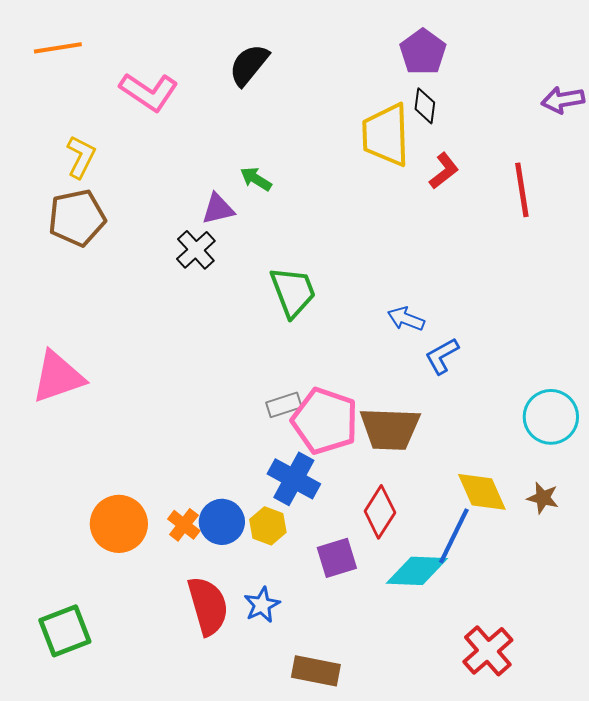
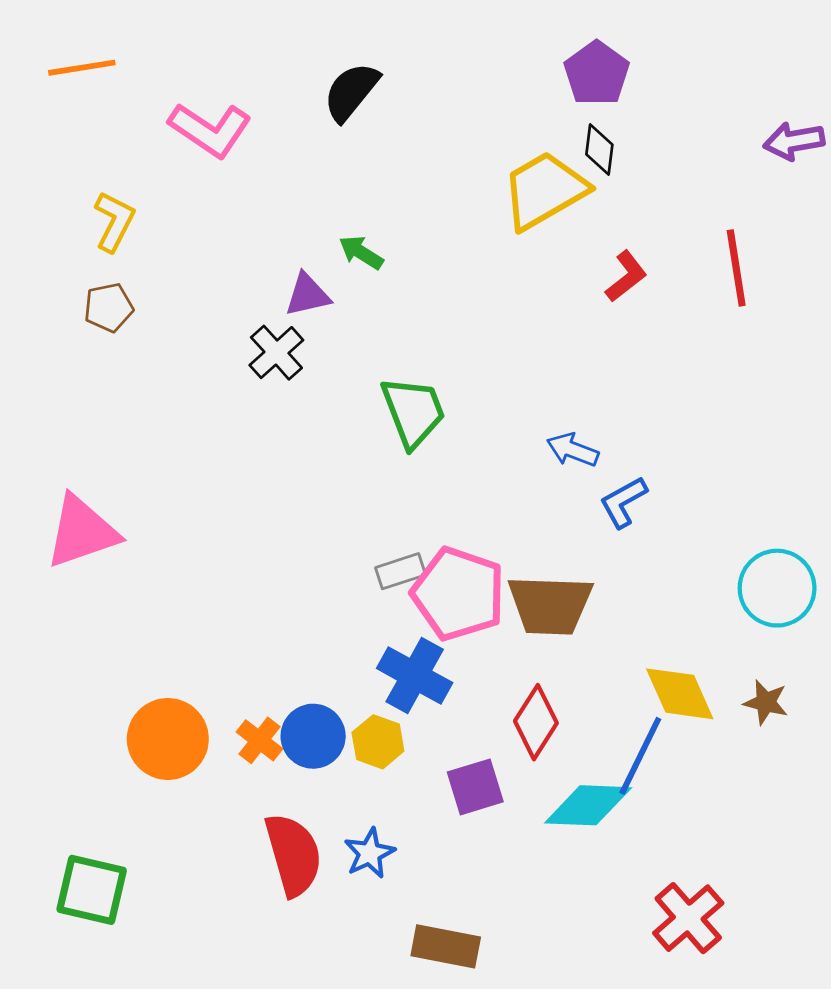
yellow trapezoid: (386, 135) -> (544, 190), turned 62
red L-shape: (444, 171) -> (626, 276), moved
brown pentagon: (77, 218) -> (109, 307), size x0.6
green square: (65, 631) -> (92, 890), turned 34

